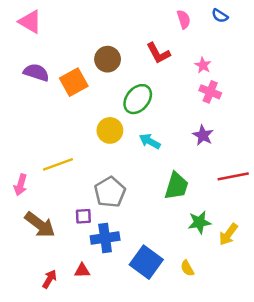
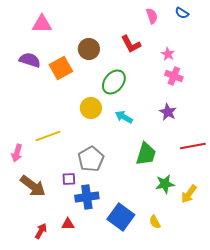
pink triangle: (30, 22) -> (42, 24), moved, turned -30

